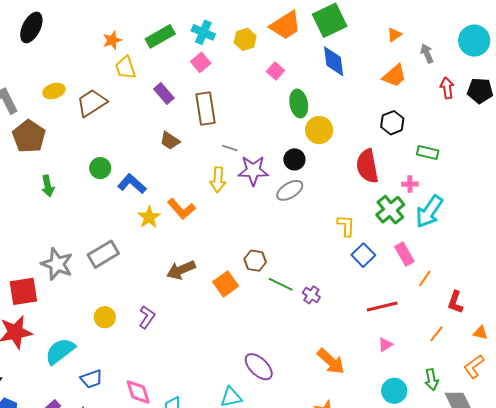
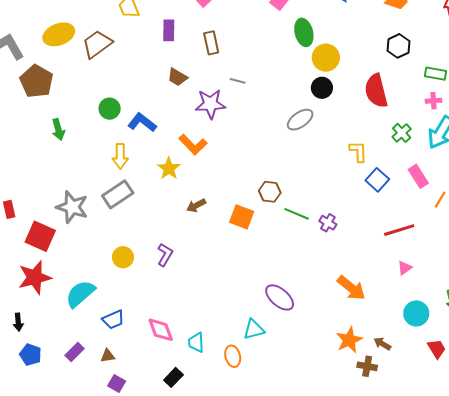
yellow ellipse: (54, 91) -> (59, 34), size x1.4
purple rectangle: (164, 93) -> (169, 30), turned 45
brown rectangle: (206, 108) -> (211, 43), size x0.7
black circle: (294, 159) -> (322, 88), moved
purple star: (253, 171) -> (210, 104), moved
yellow arrow: (218, 180) -> (120, 156), moved
pink cross: (410, 184) -> (433, 101), moved
green cross: (390, 210) -> (402, 133), size x0.7
yellow star: (149, 217) -> (169, 168), moved
brown arrow: (181, 270) -> (196, 205), size x0.7
orange square: (226, 284) -> (242, 217), turned -30
red square: (23, 291) -> (40, 236), turned 36

